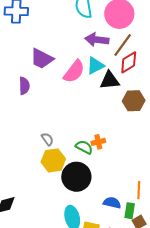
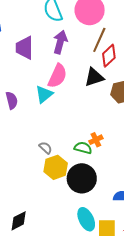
purple arrow: (97, 40) -> (60, 42), moved, turned 110
purple trapezoid: (42, 59) -> (25, 48), moved, turned 75
cyan triangle: (95, 66) -> (44, 94), moved

